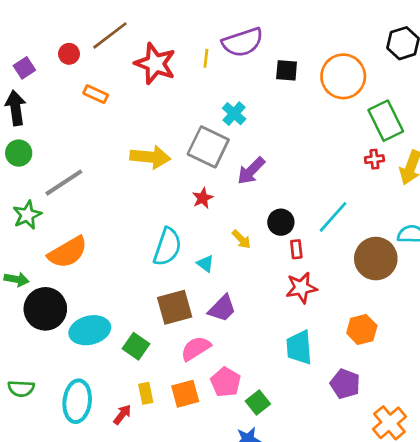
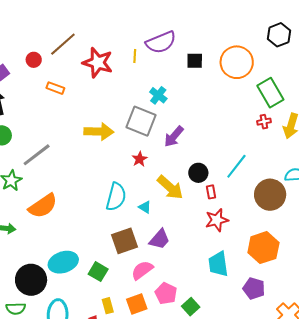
yellow arrow: (241, 239) -> (170, 187), size x1.8
black circle: (45, 309) -> (31, 280), moved
orange hexagon: (362, 329) -> (263, 248), size x1.4

